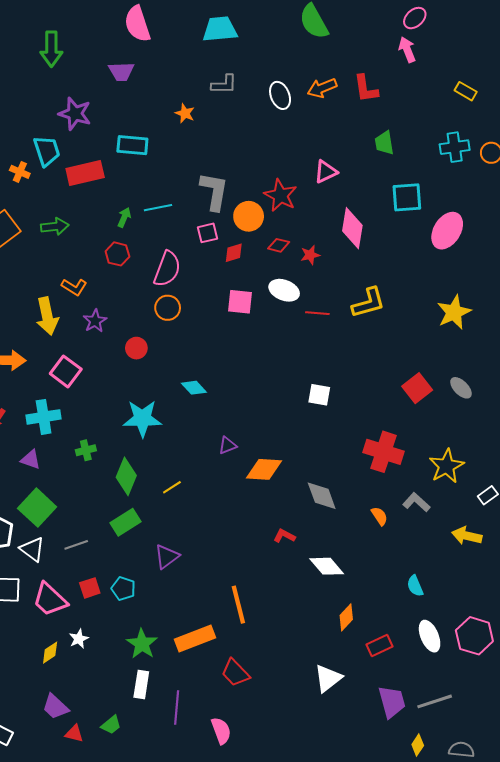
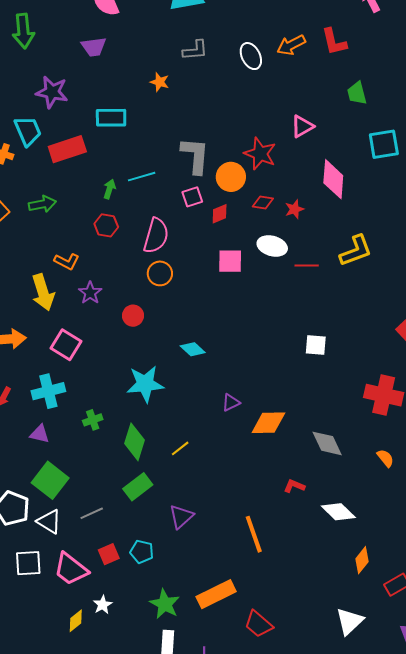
orange line: (238, 605) -> (254, 534), moved

